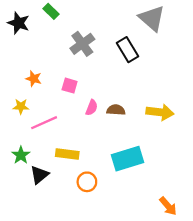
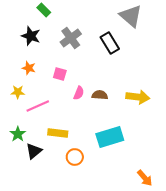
black star: (19, 23) -> (31, 36), moved

